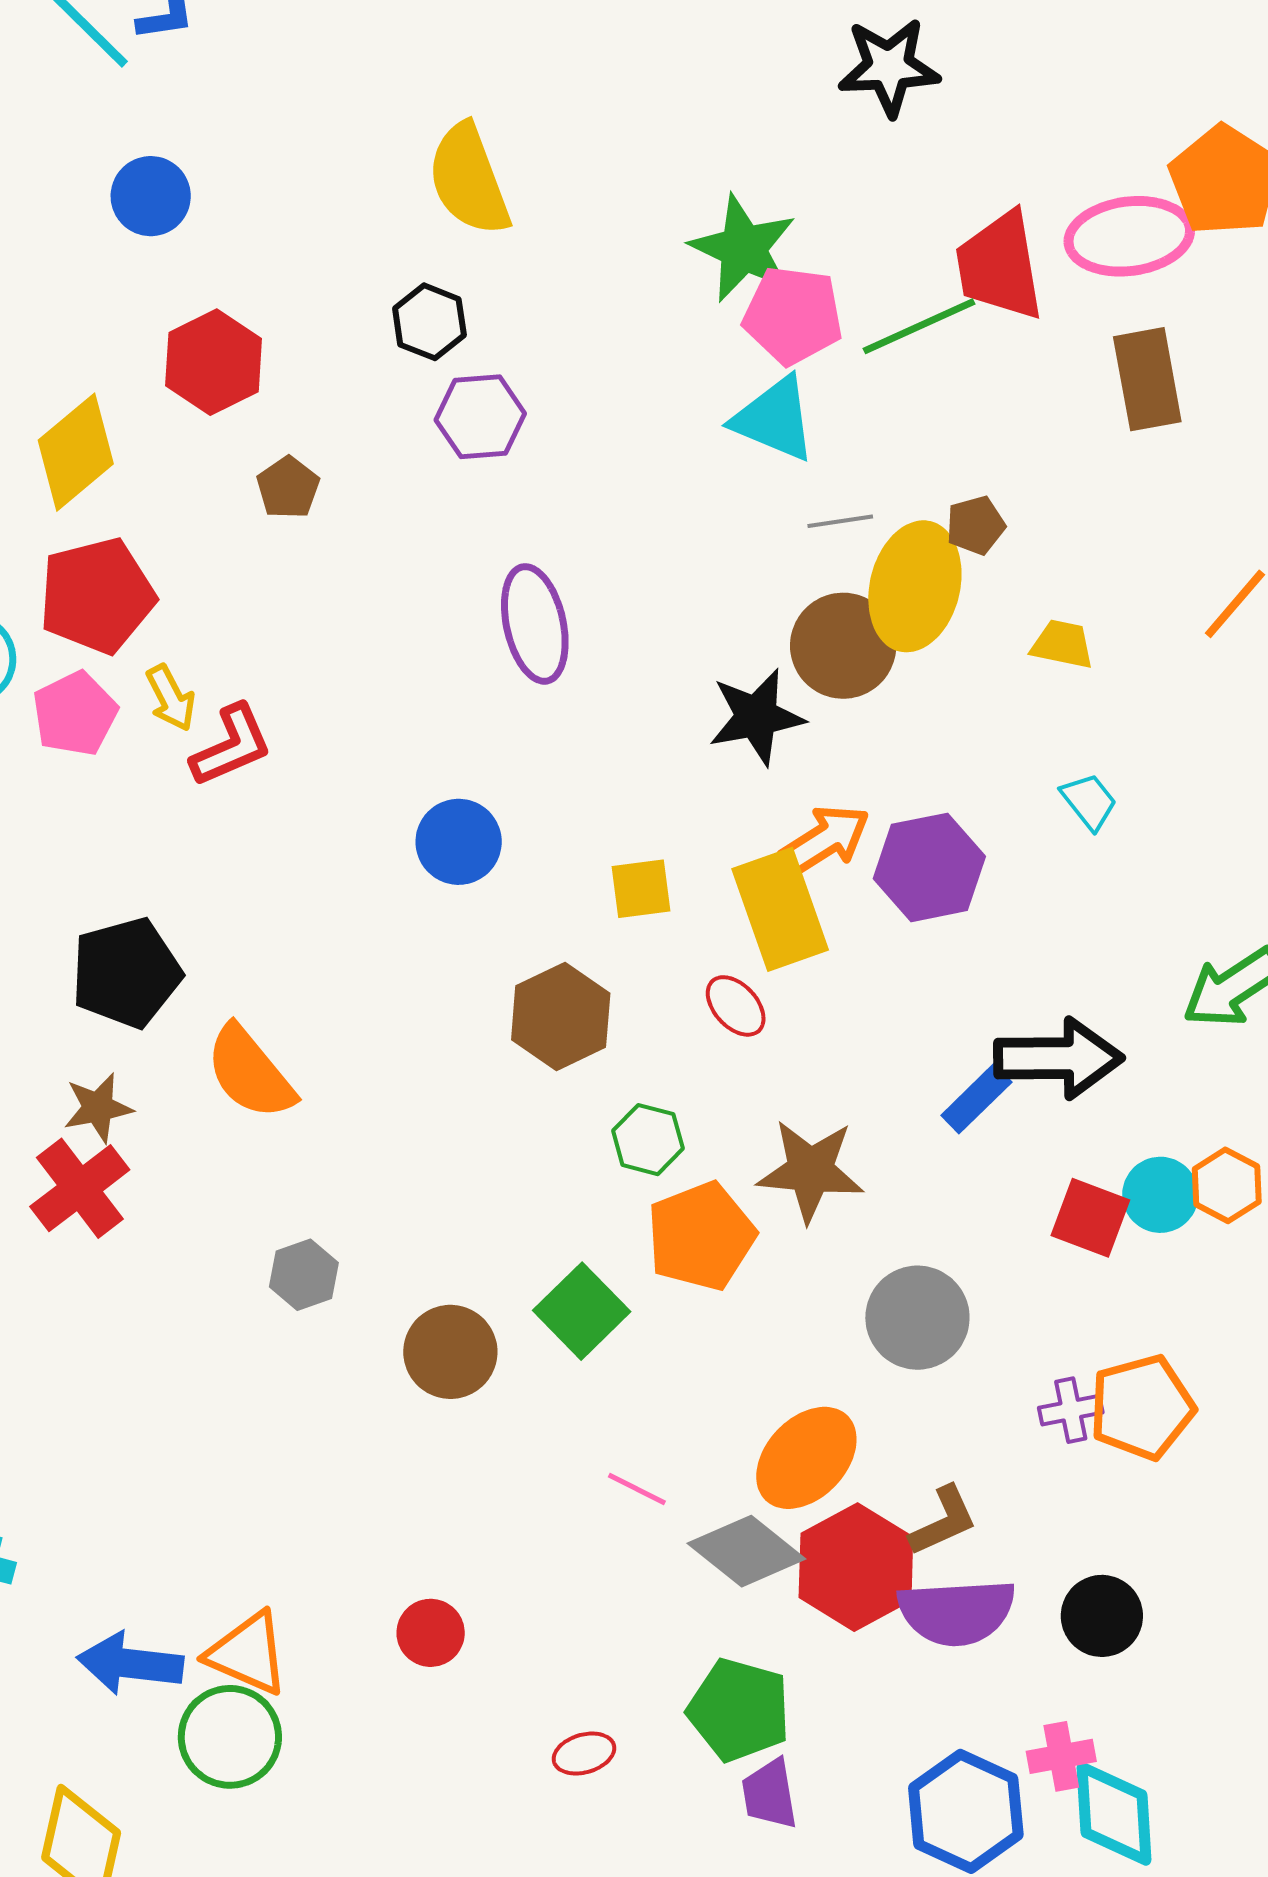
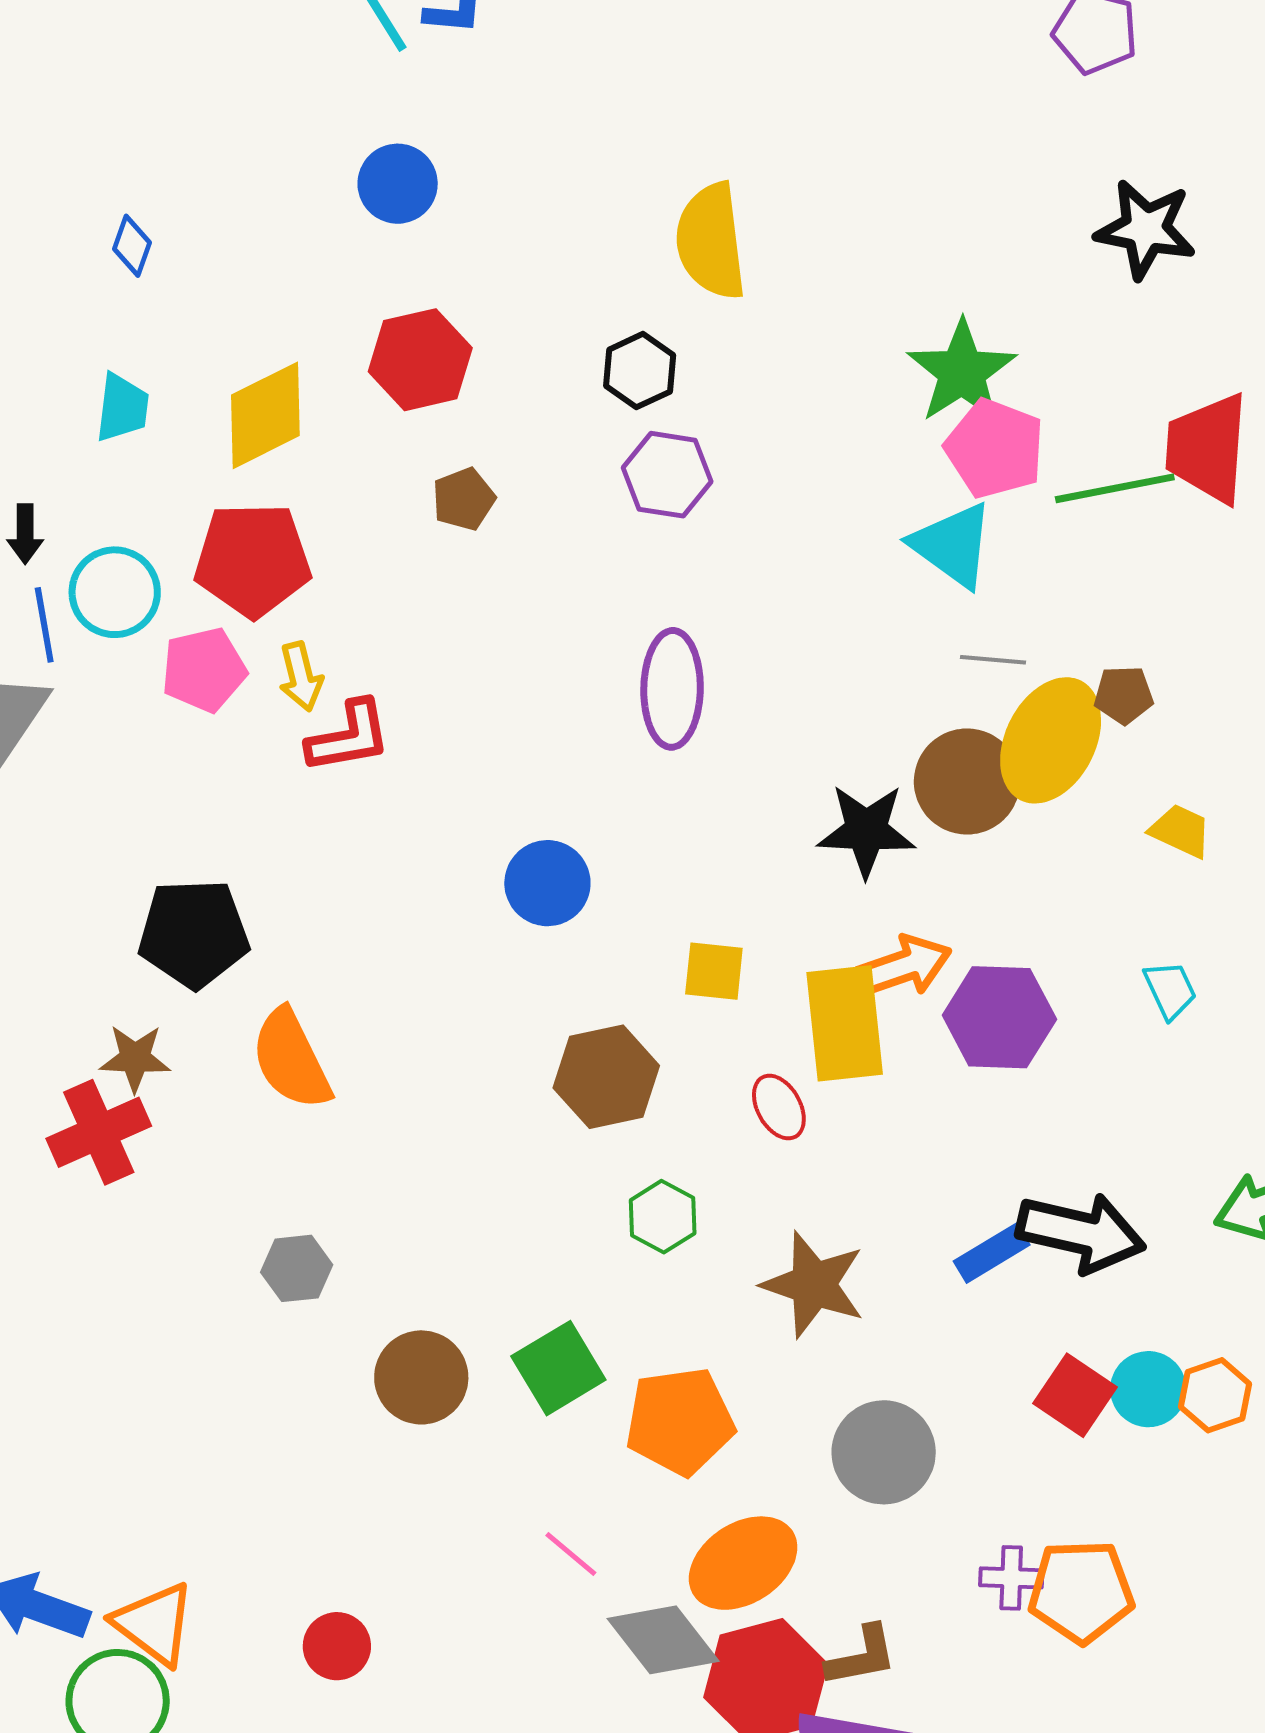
orange pentagon: (701, 1236) -> (680, 1421), moved

